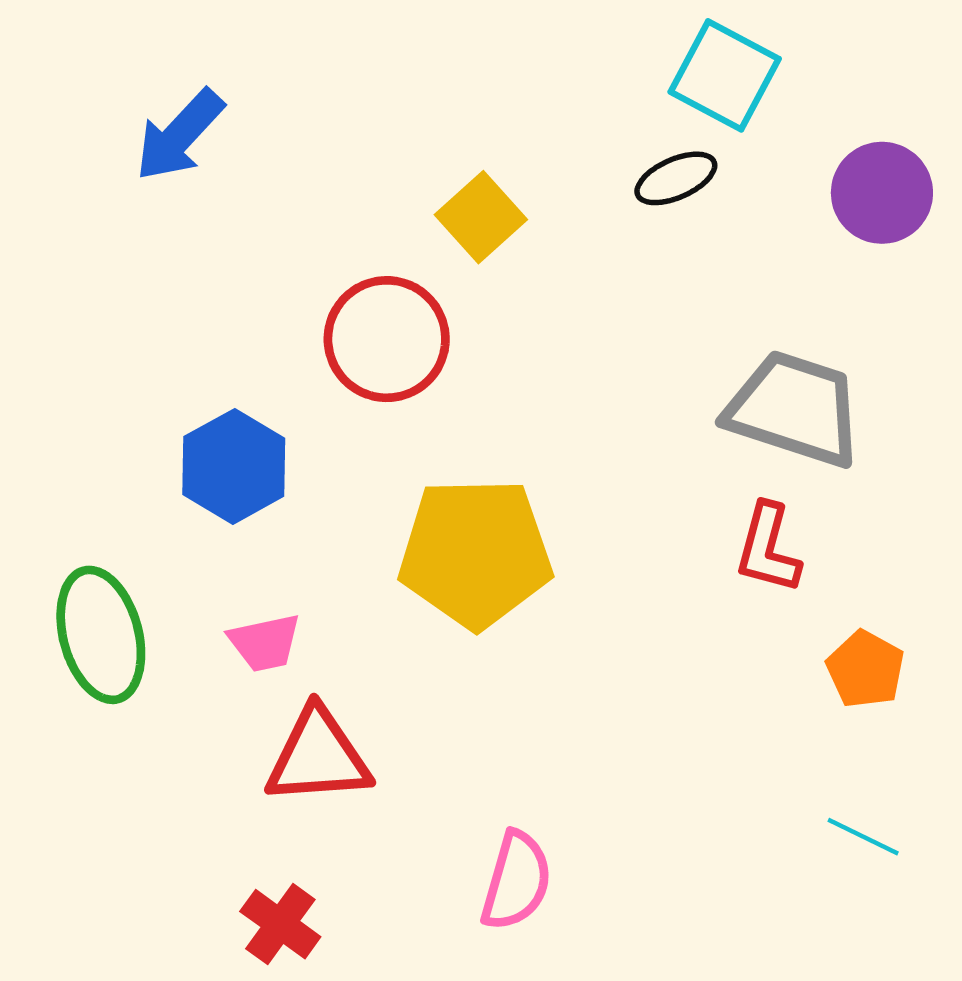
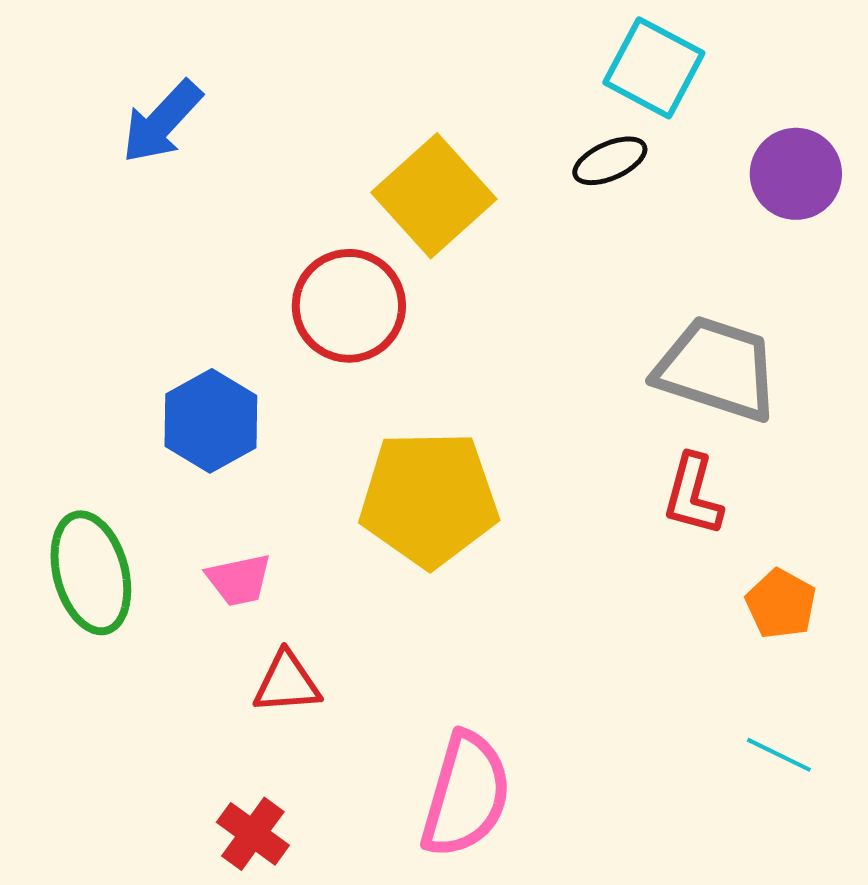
yellow square: (481, 217) -> (434, 196), size x1.5
red triangle: (318, 757) -> (287, 683), size x0.7
pink semicircle: (516, 881) -> (466, 795), size x1.4

